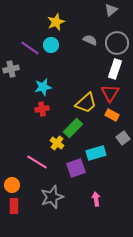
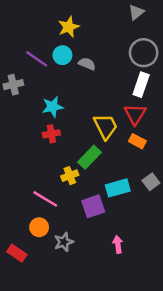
gray semicircle: (90, 40) -> (87, 64), moved
yellow trapezoid: (86, 103) -> (105, 126), turned -75
gray square: (123, 138) -> (151, 182), moved
yellow cross: (57, 143) -> (70, 176), turned 32
orange circle: (12, 185) -> (39, 227), moved
gray star: (52, 197) -> (64, 242), size x0.7
red rectangle: (14, 206) -> (17, 253), turned -56

